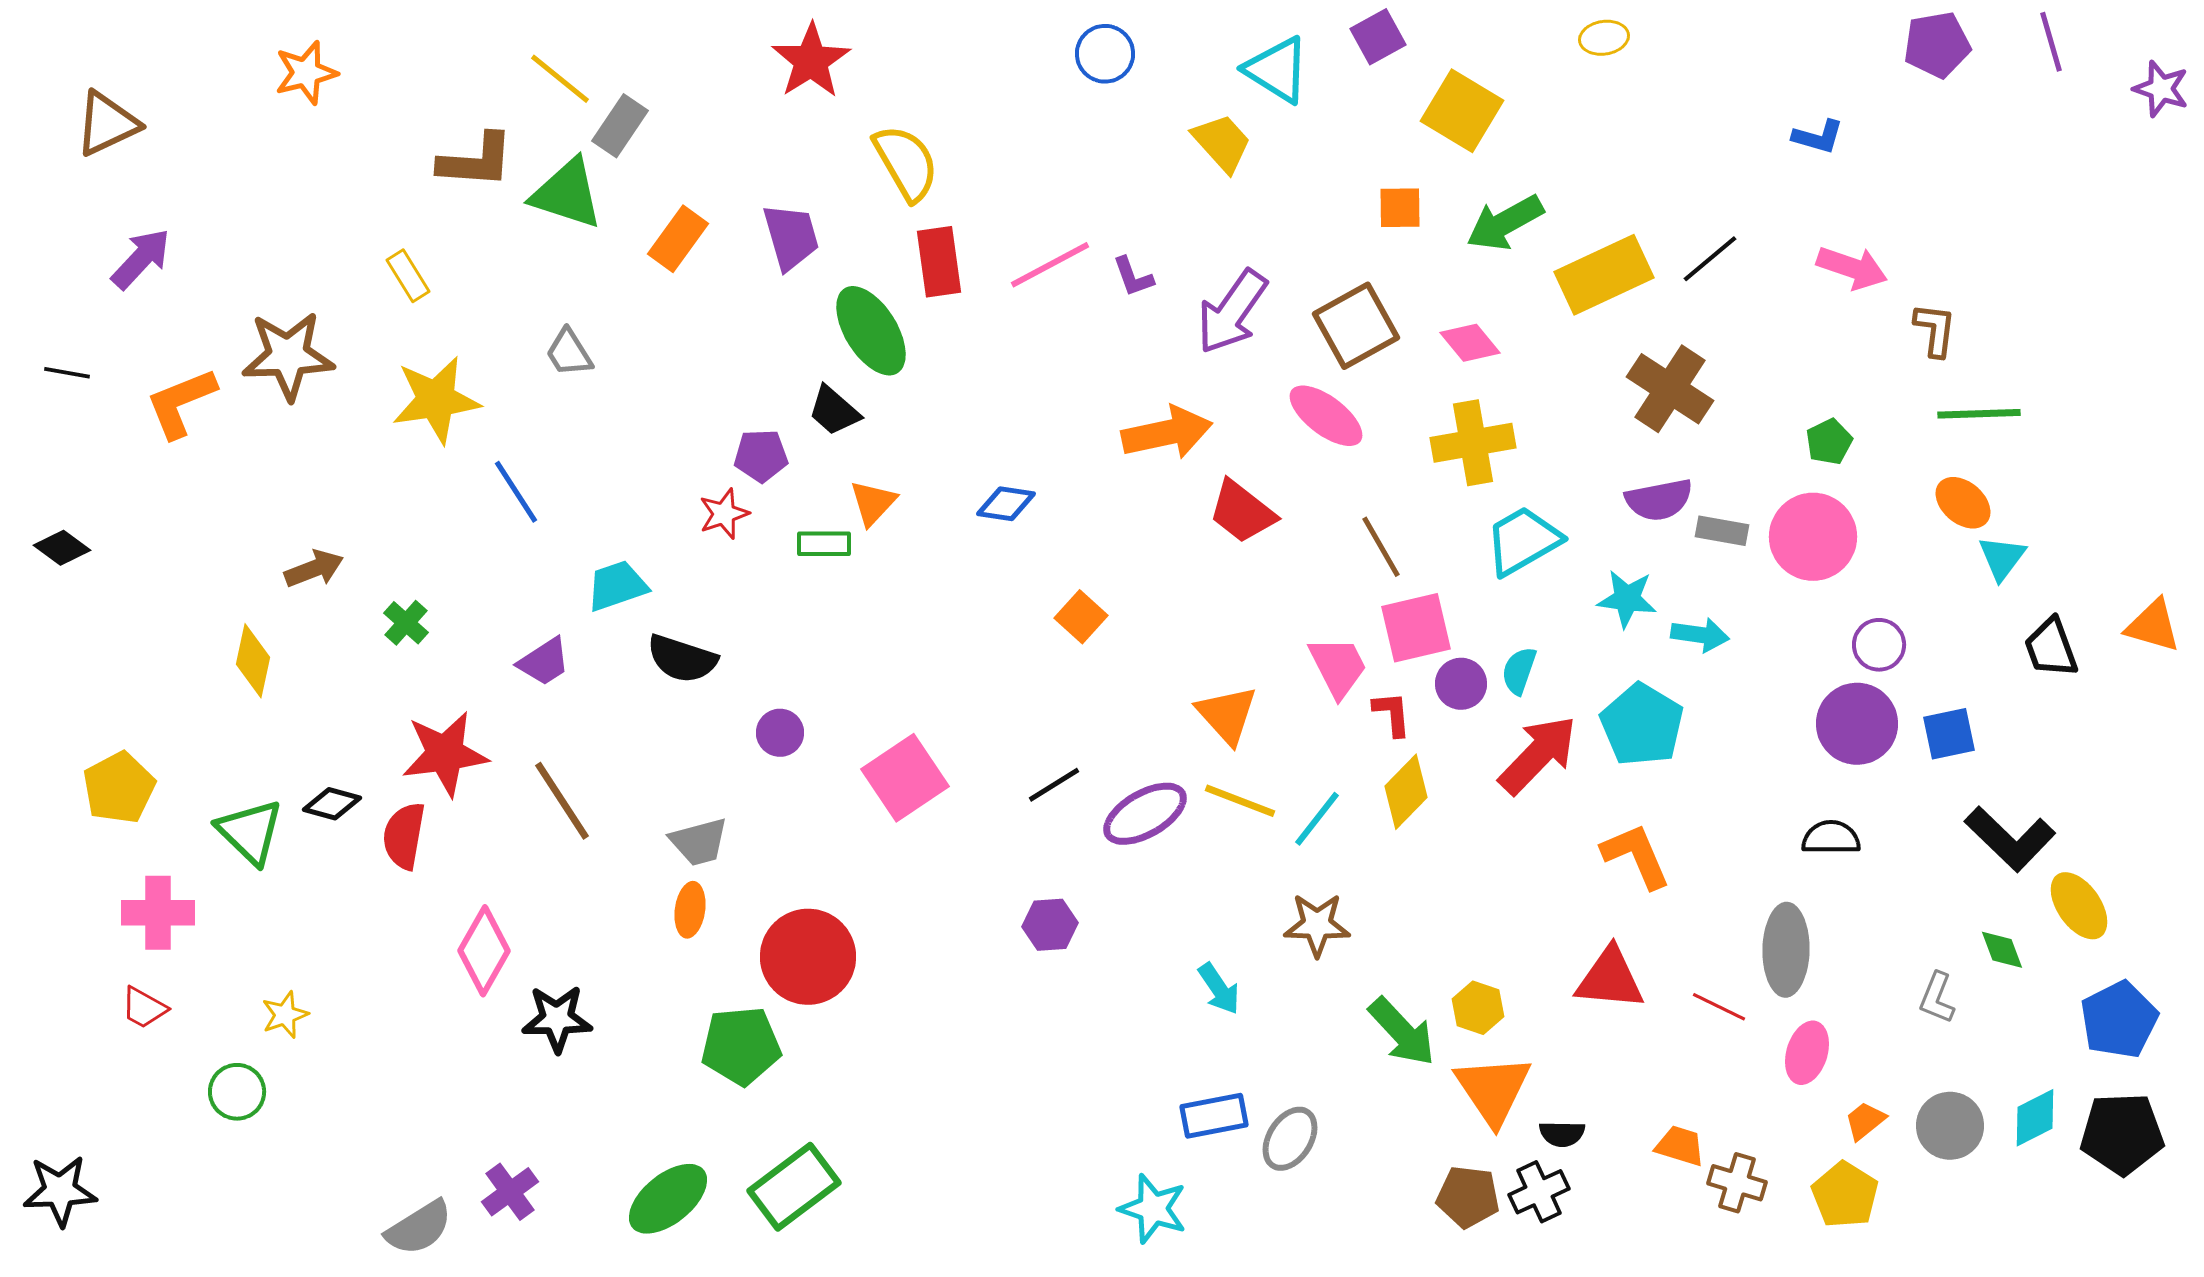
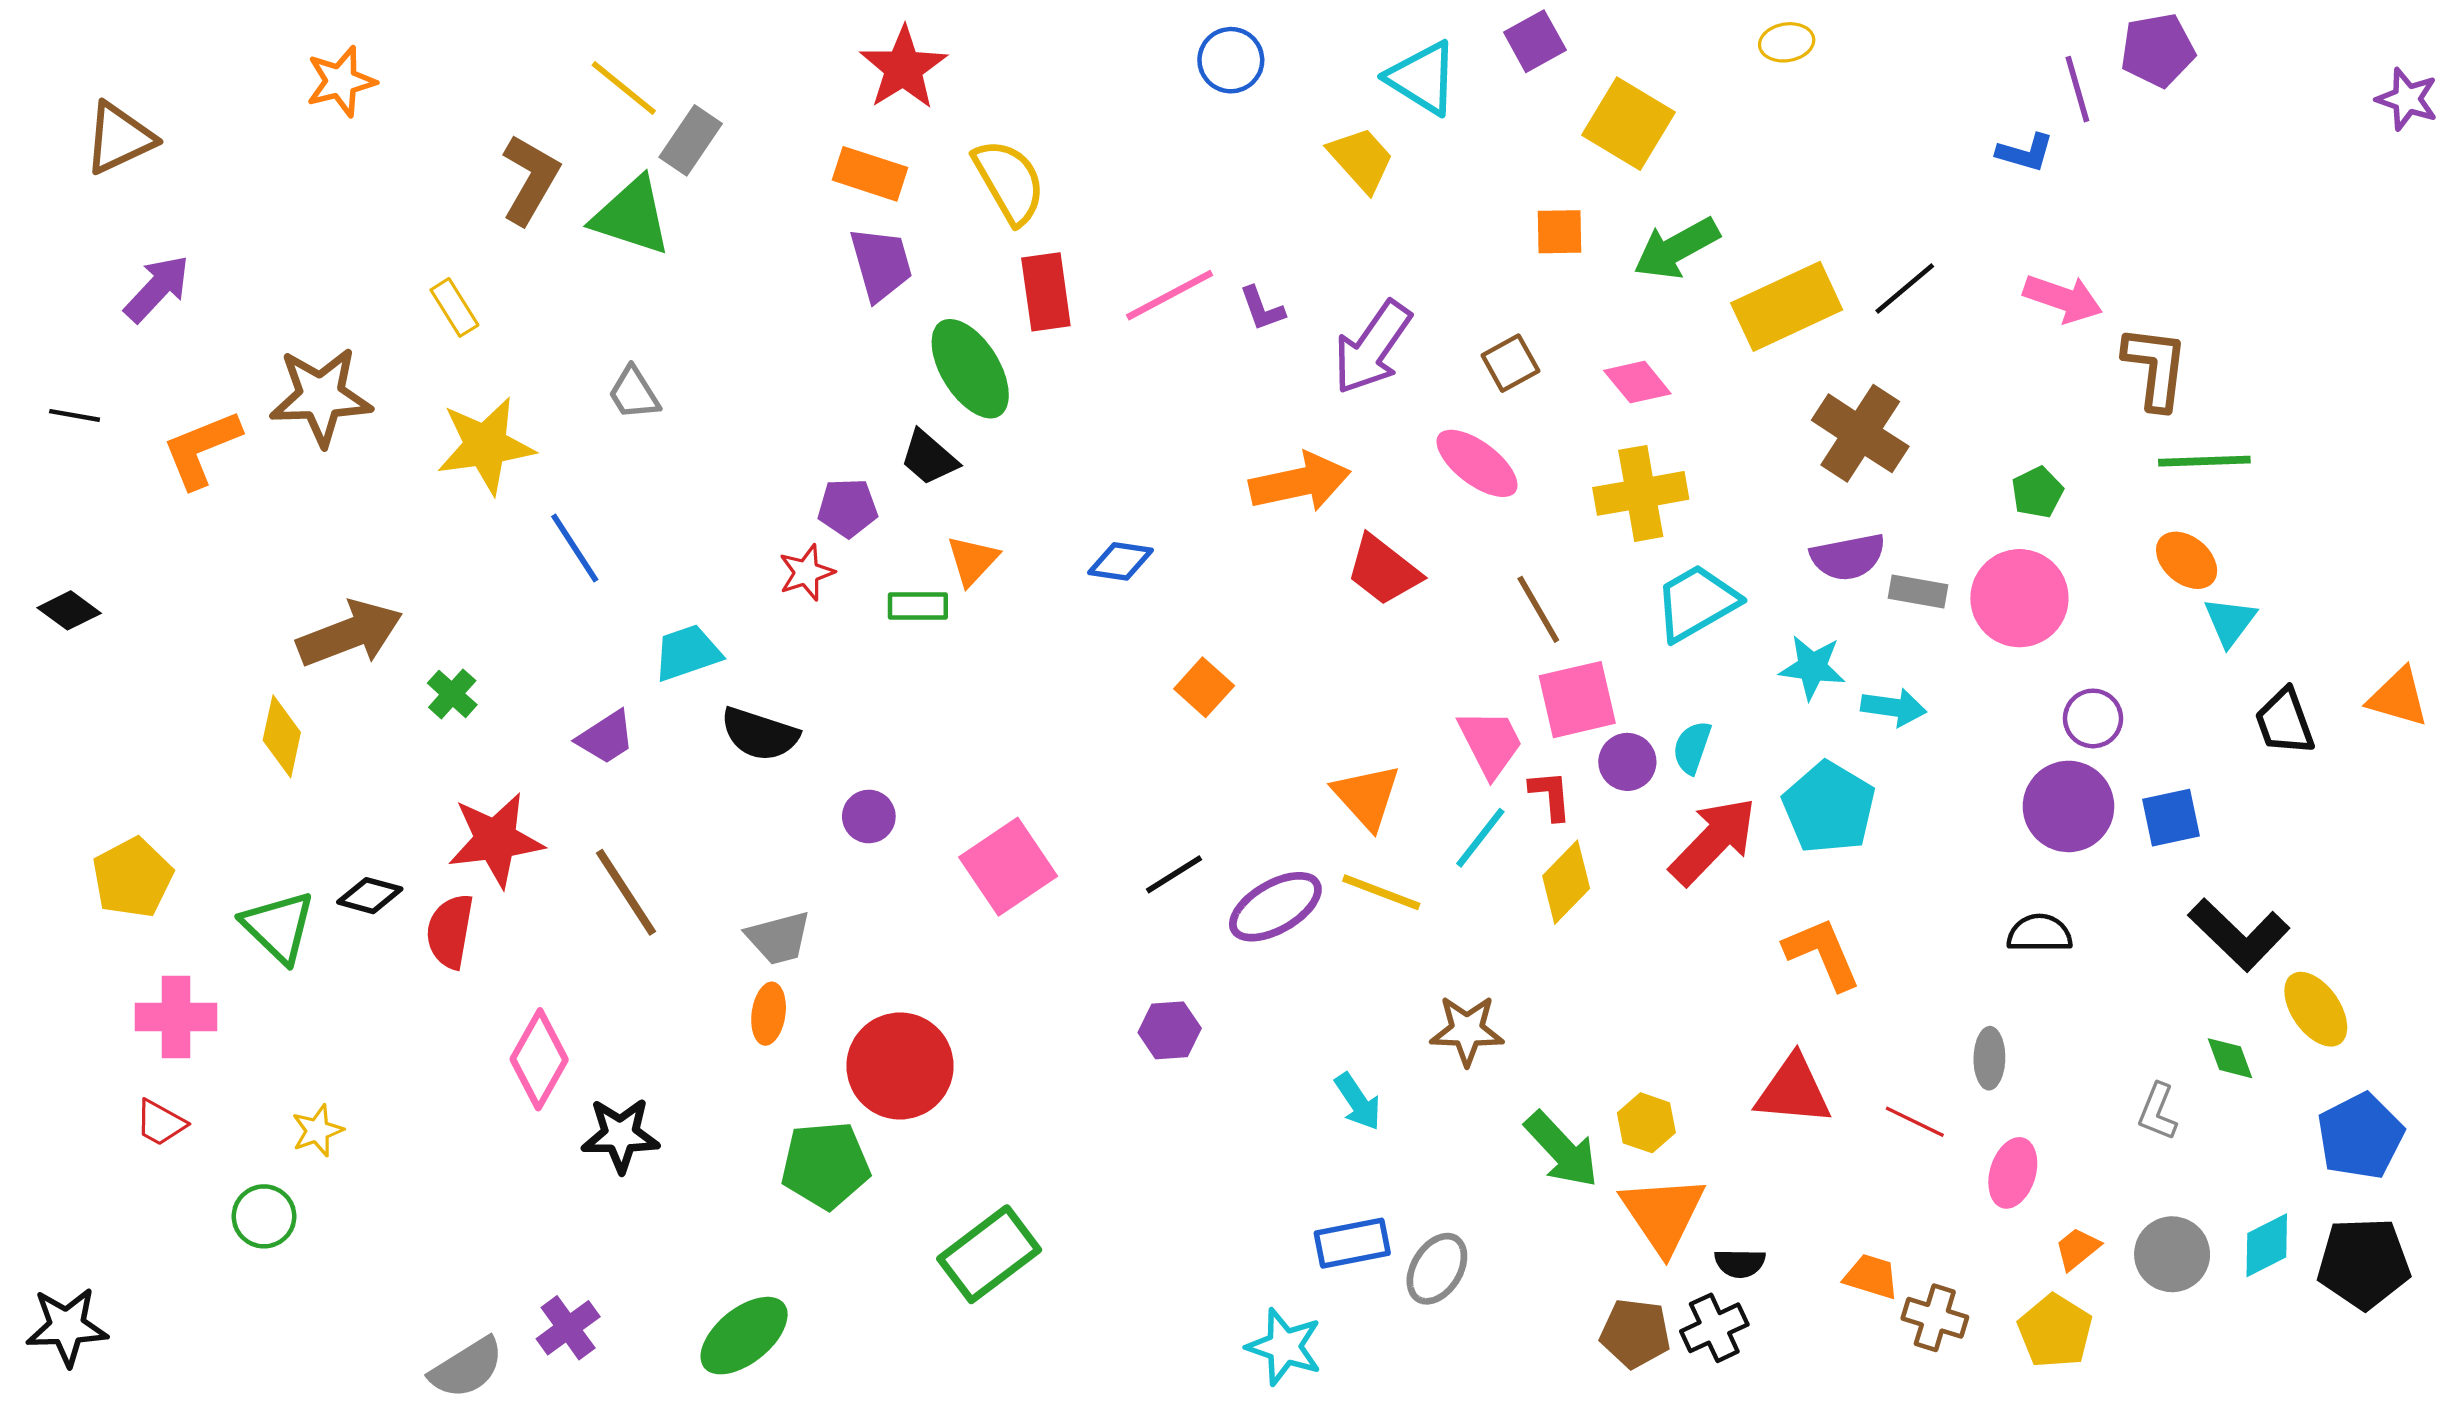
purple line: (2051, 42) -> (2077, 89), moved
brown L-shape: (476, 161) -> (530, 179), turned -64
orange rectangle: (678, 239) -> (870, 174), moved, turned 72
brown square: (1356, 326) -> (1510, 363), size x0.6
brown L-shape: (1935, 330) -> (2155, 368), size x1.4
brown arrow: (314, 569) -> (350, 634), size x1.6
cyan line: (1317, 819) -> (1480, 838), moved
gray ellipse: (1786, 950) -> (1989, 1058), size x0.6
green rectangle: (794, 1187) -> (989, 1254), moved

